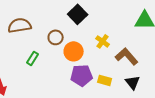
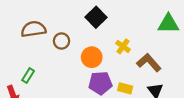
brown circle: (56, 37) -> (61, 41), moved
green rectangle: (33, 58) -> (28, 76), moved

